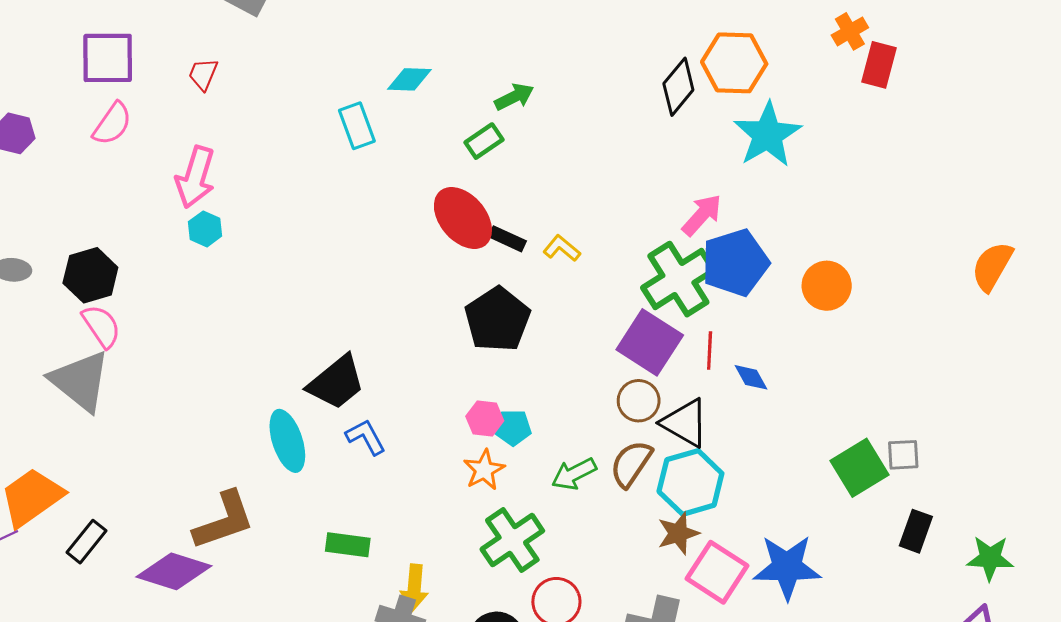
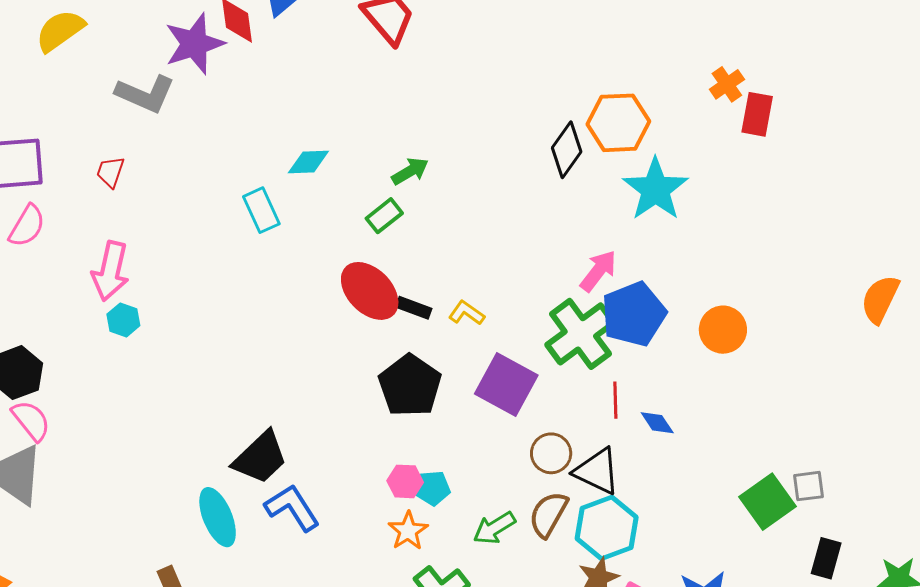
purple square: (650, 342) -> (506, 384), moved
blue L-shape: (366, 437) -> (292, 508), size x1.4

